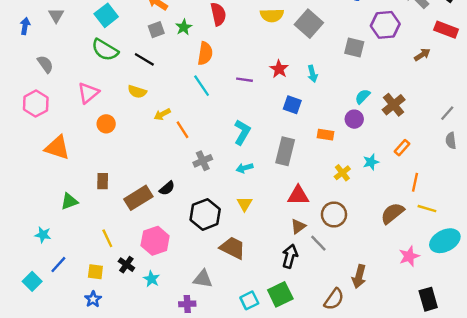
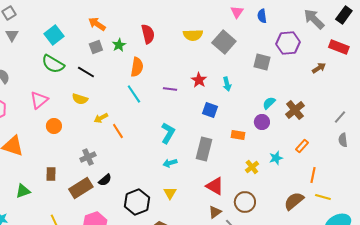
gray cross: (203, 161) -> (88, 157), moved
red triangle: (298, 195) -> (215, 186), turned 30

